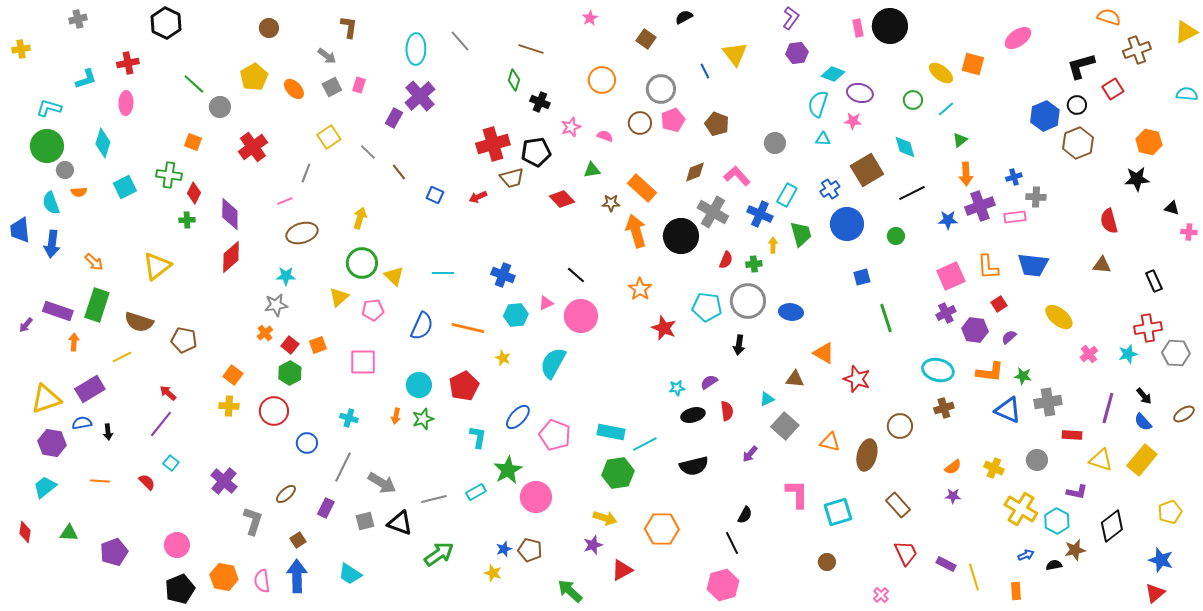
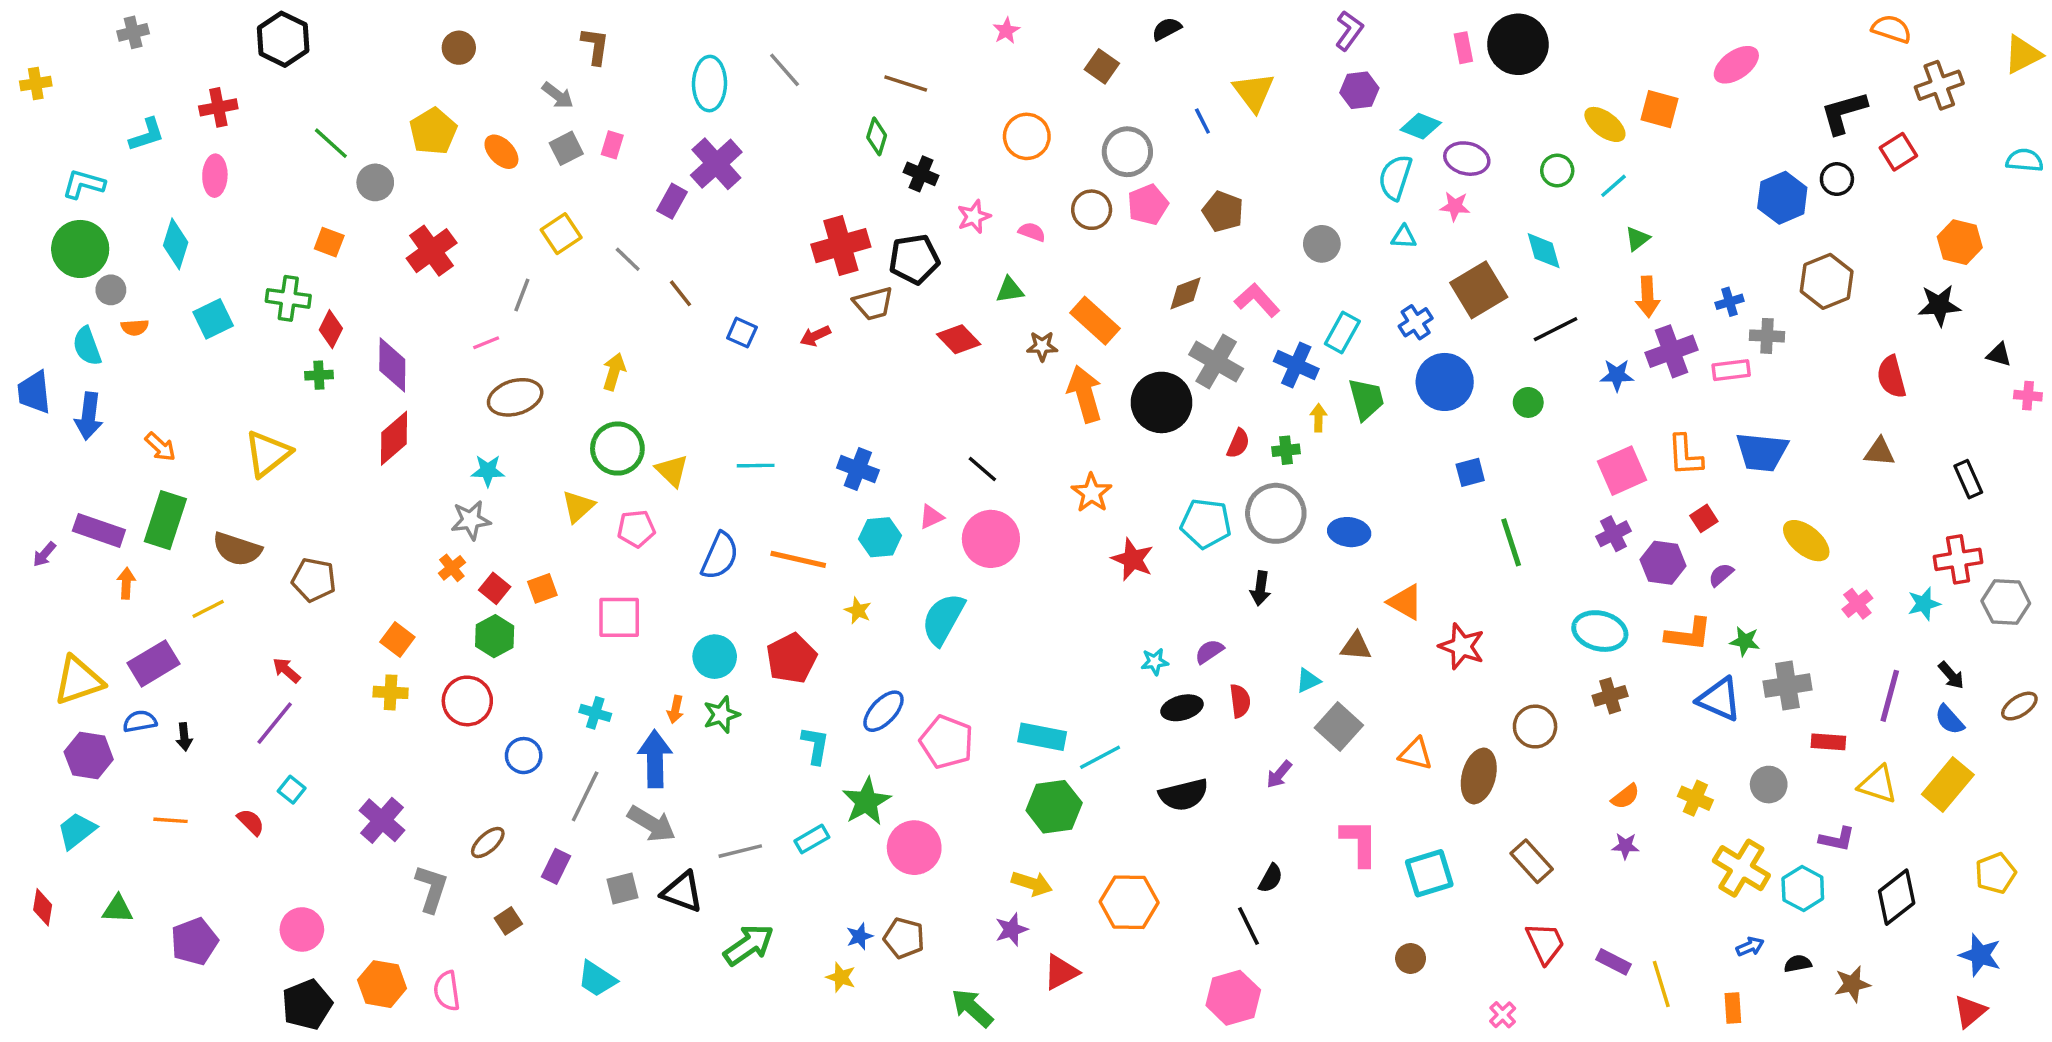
brown hexagon: (1078, 143) -> (1827, 281), moved
brown star: (1075, 550) -> (1852, 984), moved
blue arrow: (297, 576) -> (655, 759), moved

